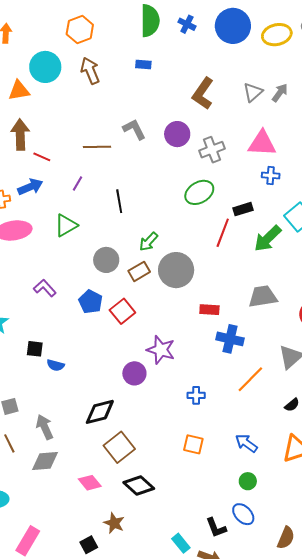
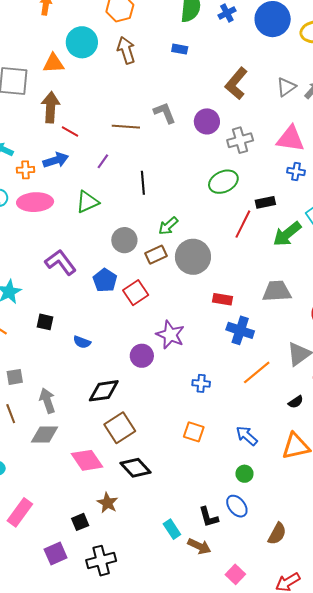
blue cross: (187, 24) -> (227, 13), turned 30
purple L-shape: (45, 288) -> (61, 262), size x1.4
blue semicircle: (56, 365) -> (82, 342), moved
pink diamond: (90, 483) -> (87, 460), size x1.4

